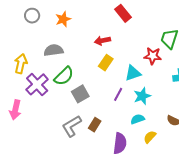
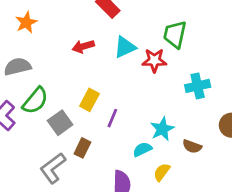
yellow rectangle: (106, 63) -> (89, 100), moved
cyan triangle: (133, 73) -> (125, 47), moved
cyan star: (142, 96) -> (162, 129), moved
brown rectangle: (95, 125) -> (82, 148), moved

